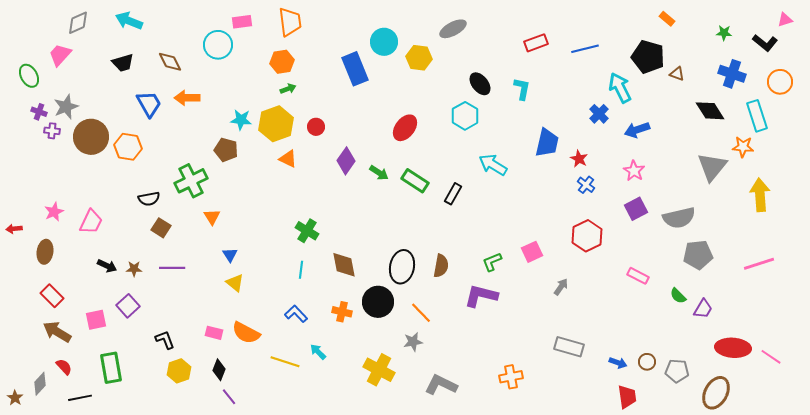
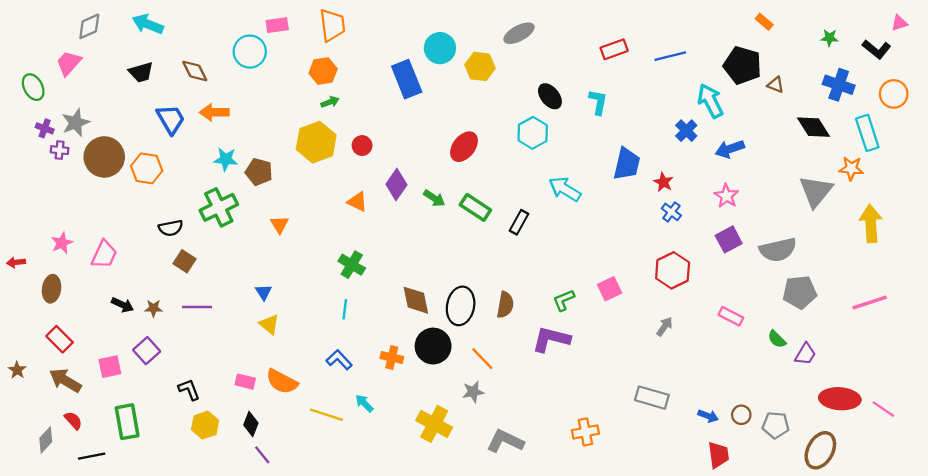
cyan star: (241, 120) -> (226, 159), moved
orange triangle: (288, 159) -> (357, 202), moved
orange triangle: (212, 217) -> (280, 225), moved
brown diamond: (344, 265) -> (416, 300), moved
gray arrow: (561, 287) -> (665, 327), moved
brown star: (15, 398) -> (17, 370), moved

